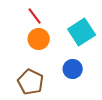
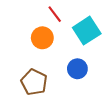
red line: (35, 16) -> (55, 14), moved

